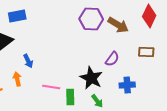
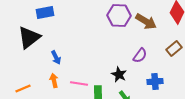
brown rectangle: (146, 52) -> (174, 48), turned -42
black star: (91, 78) -> (119, 74), size x0.7
orange arrow: (17, 79) -> (54, 80), moved

